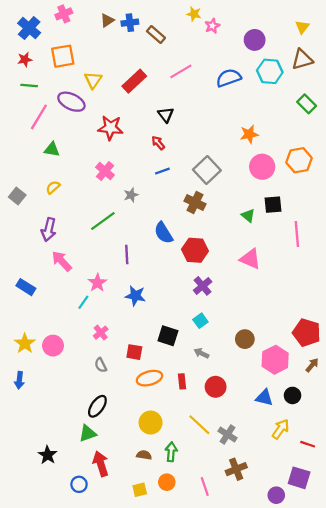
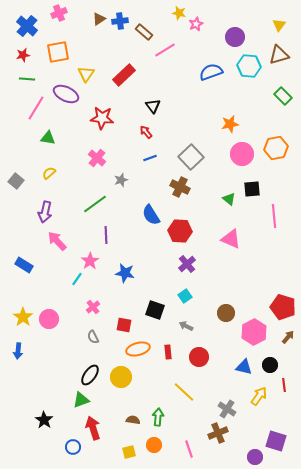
pink line: (181, 71) -> (165, 50), moved
purple line: (127, 255) -> (106, 235), moved
yellow circle: (151, 423) -> (121, 377), moved
gray cross: (227, 434) -> (227, 409), moved
red line: (308, 444) -> (284, 385), moved, turned 64

